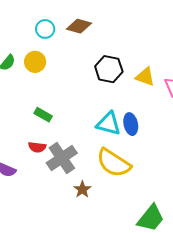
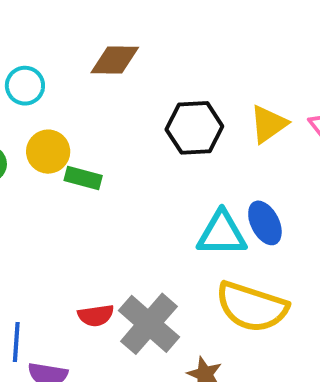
cyan circle: (45, 29) -> (25, 86), moved
yellow triangle: (145, 77) -> (268, 124), turned -40
green rectangle: (43, 115) -> (83, 178), moved

